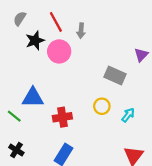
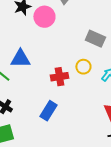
red cross: (62, 117) -> (59, 77), moved

